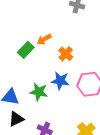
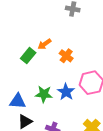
blue star: (60, 81) -> (66, 92), moved, turned 30

